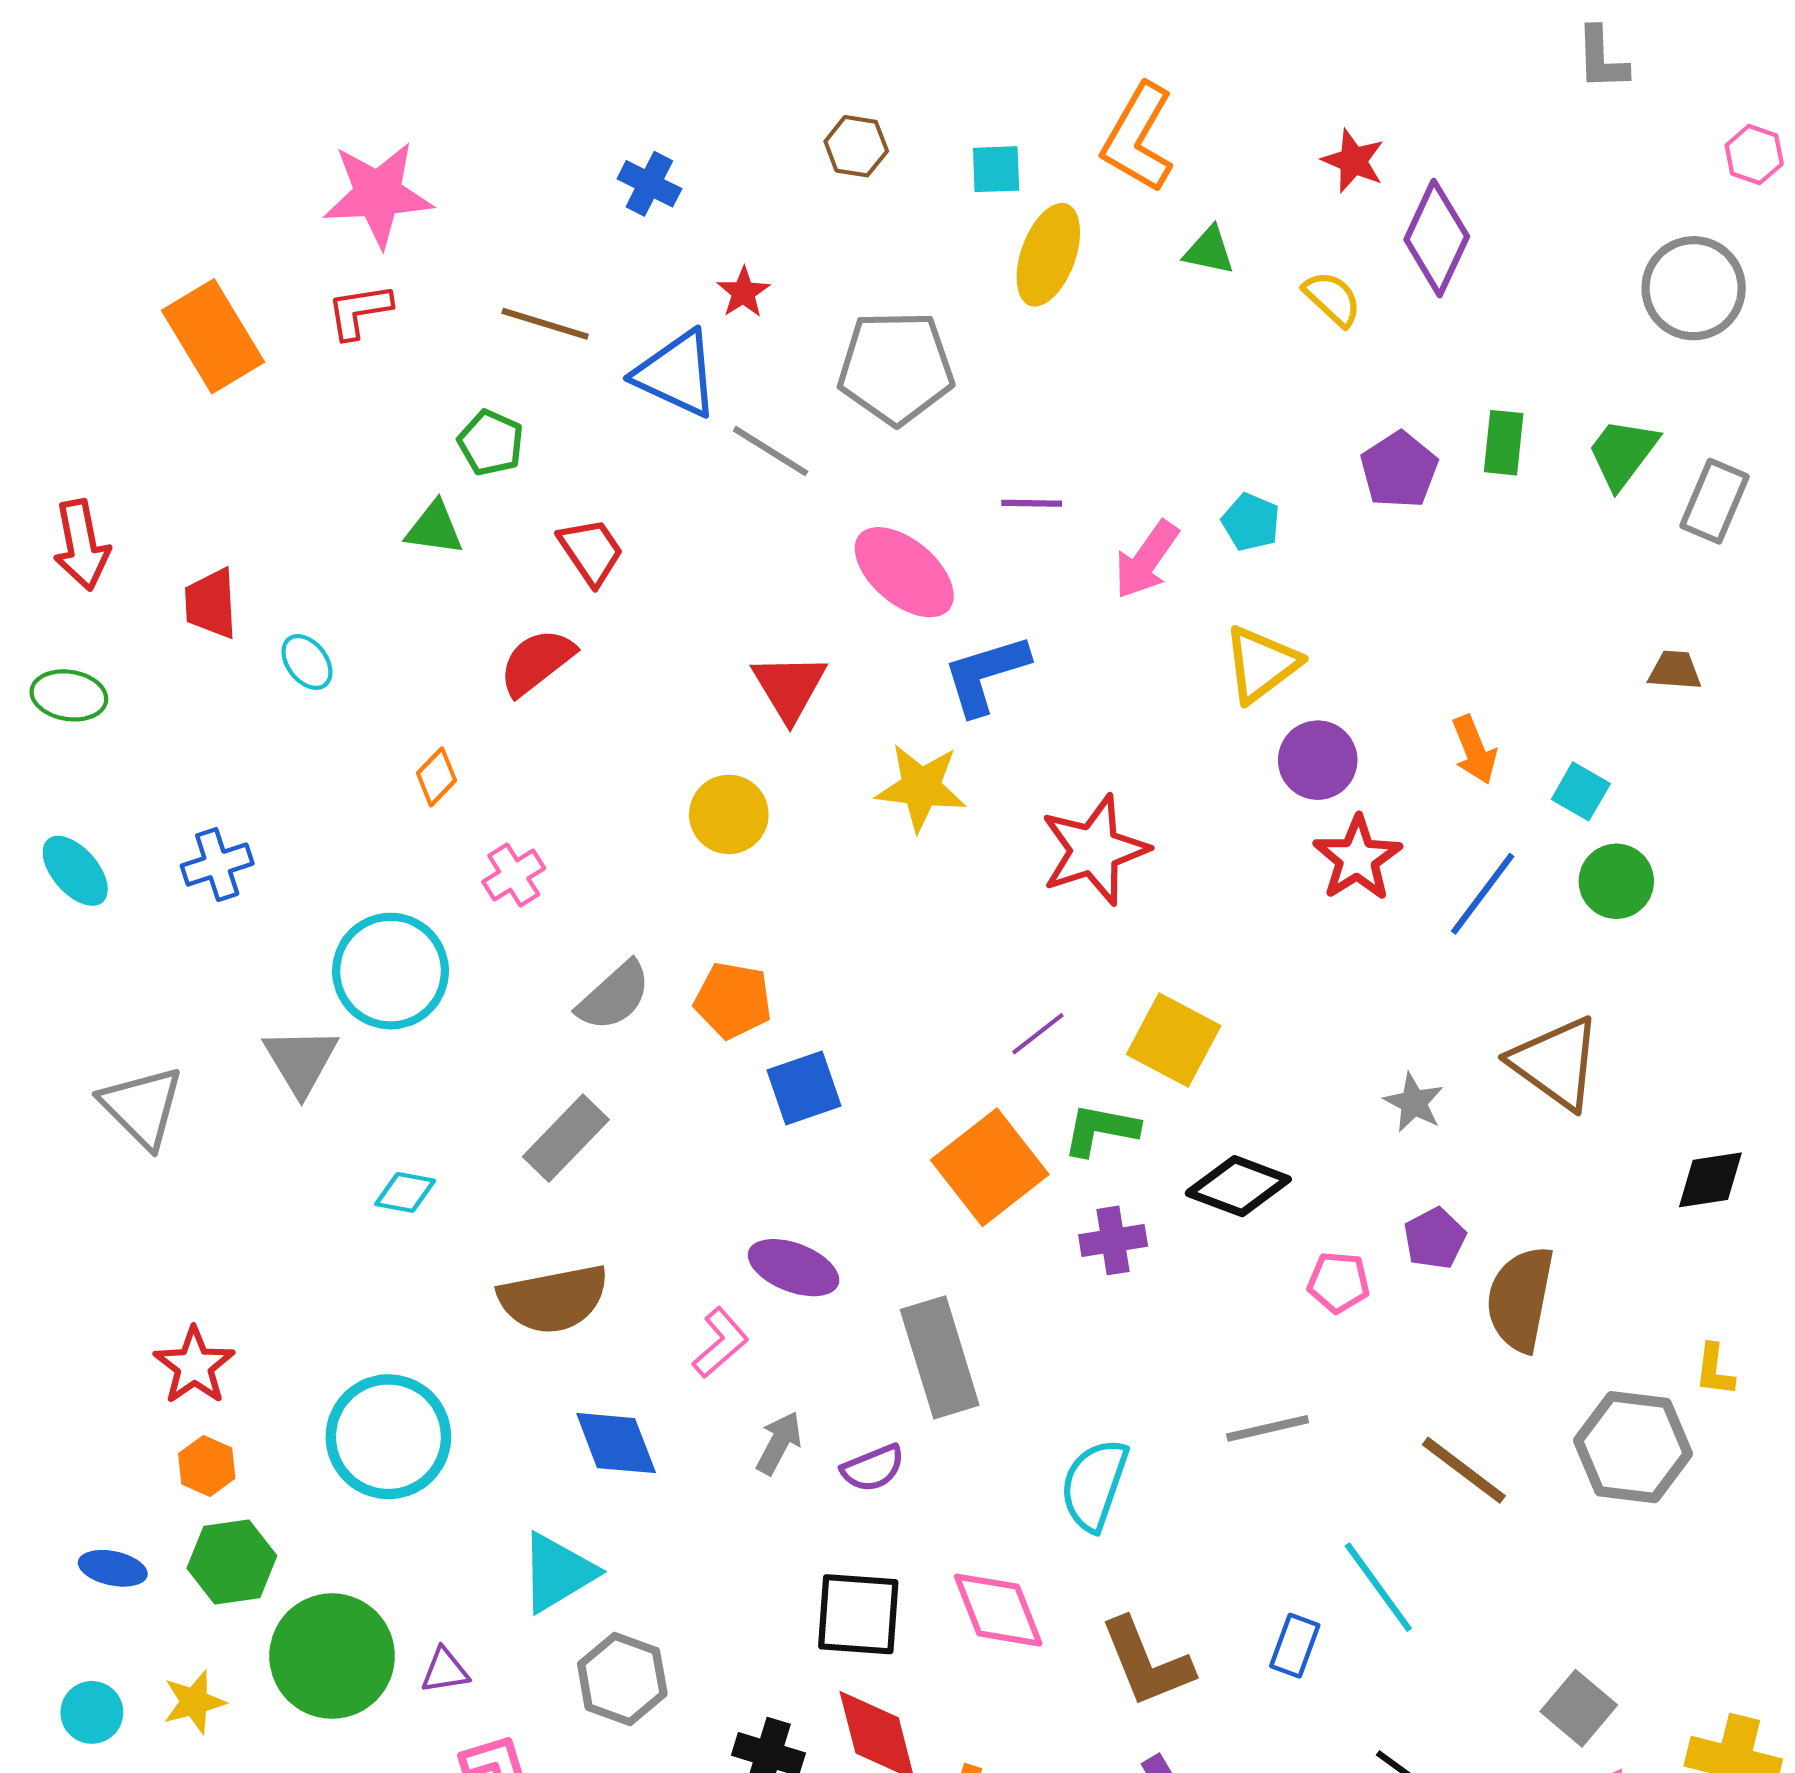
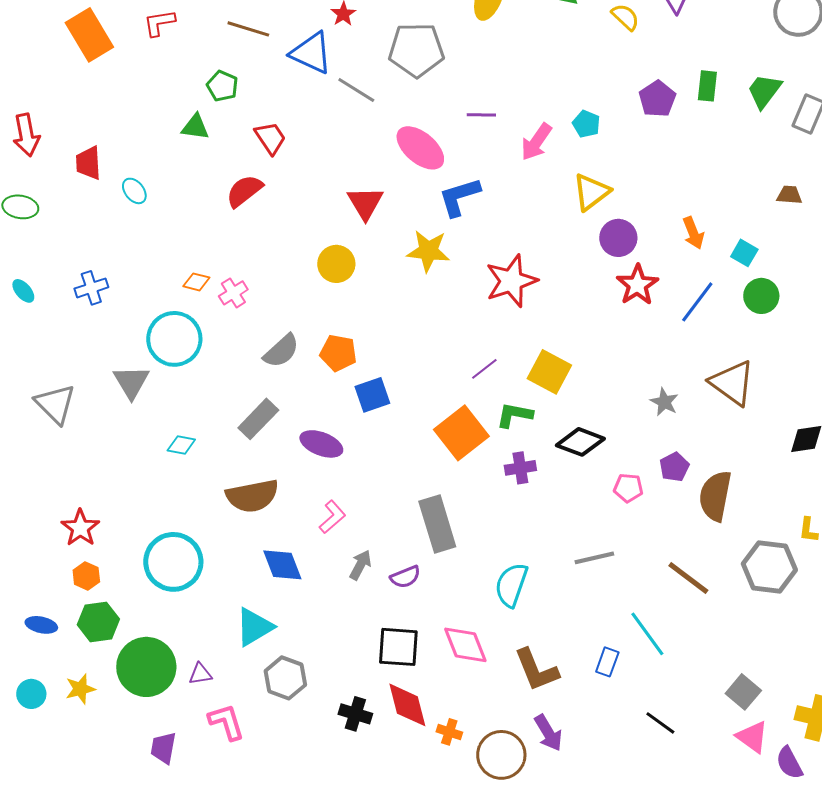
orange diamond: (436, 777) -> (196, 282), moved, turned 60
cyan ellipse: (75, 871) -> (23, 291), size x0.7
purple ellipse: (794, 1268) -> (321, 444), moved

